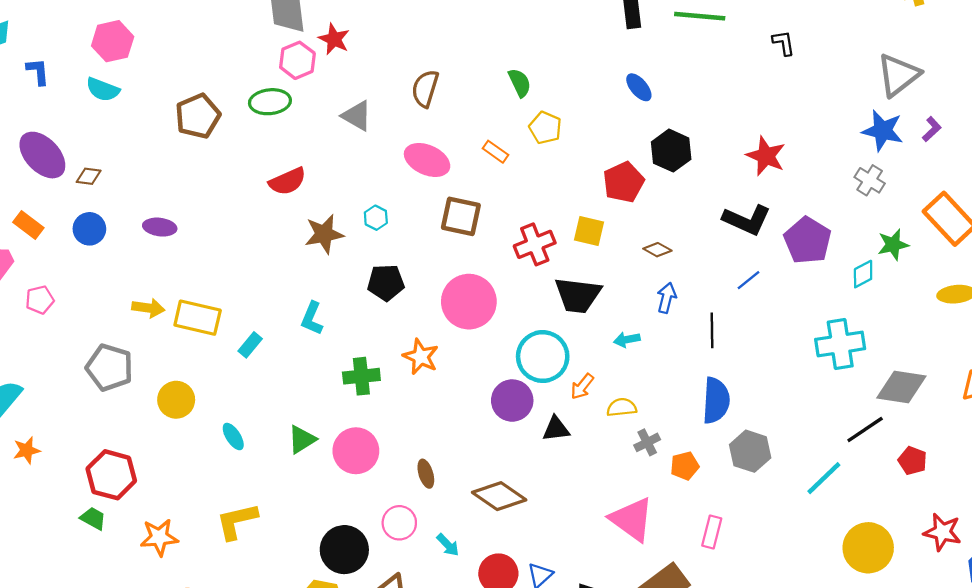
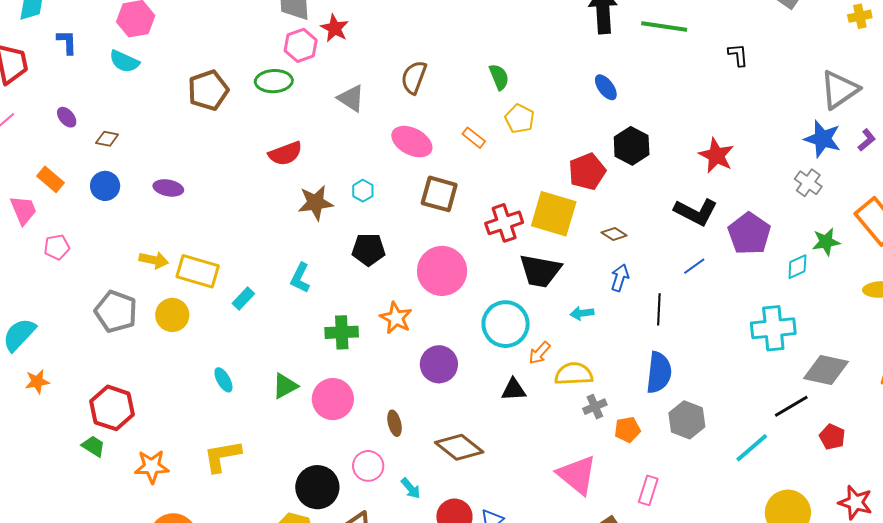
purple ellipse: (42, 155) -> (67, 117), size x0.5
yellow square: (589, 231) -> (554, 214), size x1.6
yellow circle: (176, 400) -> (172, 315), moved
purple circle: (512, 401) -> (439, 364), moved
yellow semicircle: (622, 407) -> (574, 374), size x1.4

